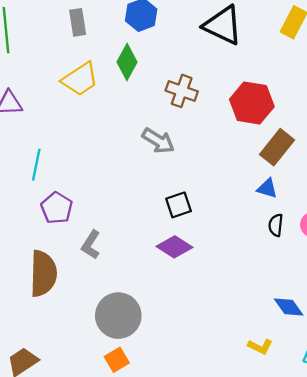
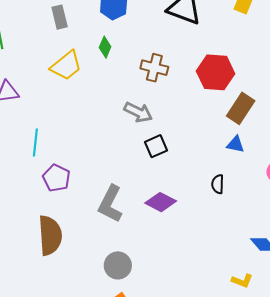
green diamond: (127, 62) -> (105, 47), size x0.7
black square: (179, 205) -> (156, 146), moved
black semicircle: (276, 225) -> (218, 184), moved
gray L-shape: (91, 245) -> (110, 204), moved, size x1.5
gray circle: (118, 316) -> (118, 265), size x0.7

